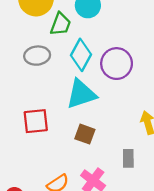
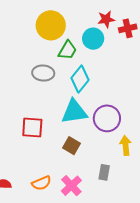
purple circle: (117, 64) -> (107, 118), moved

